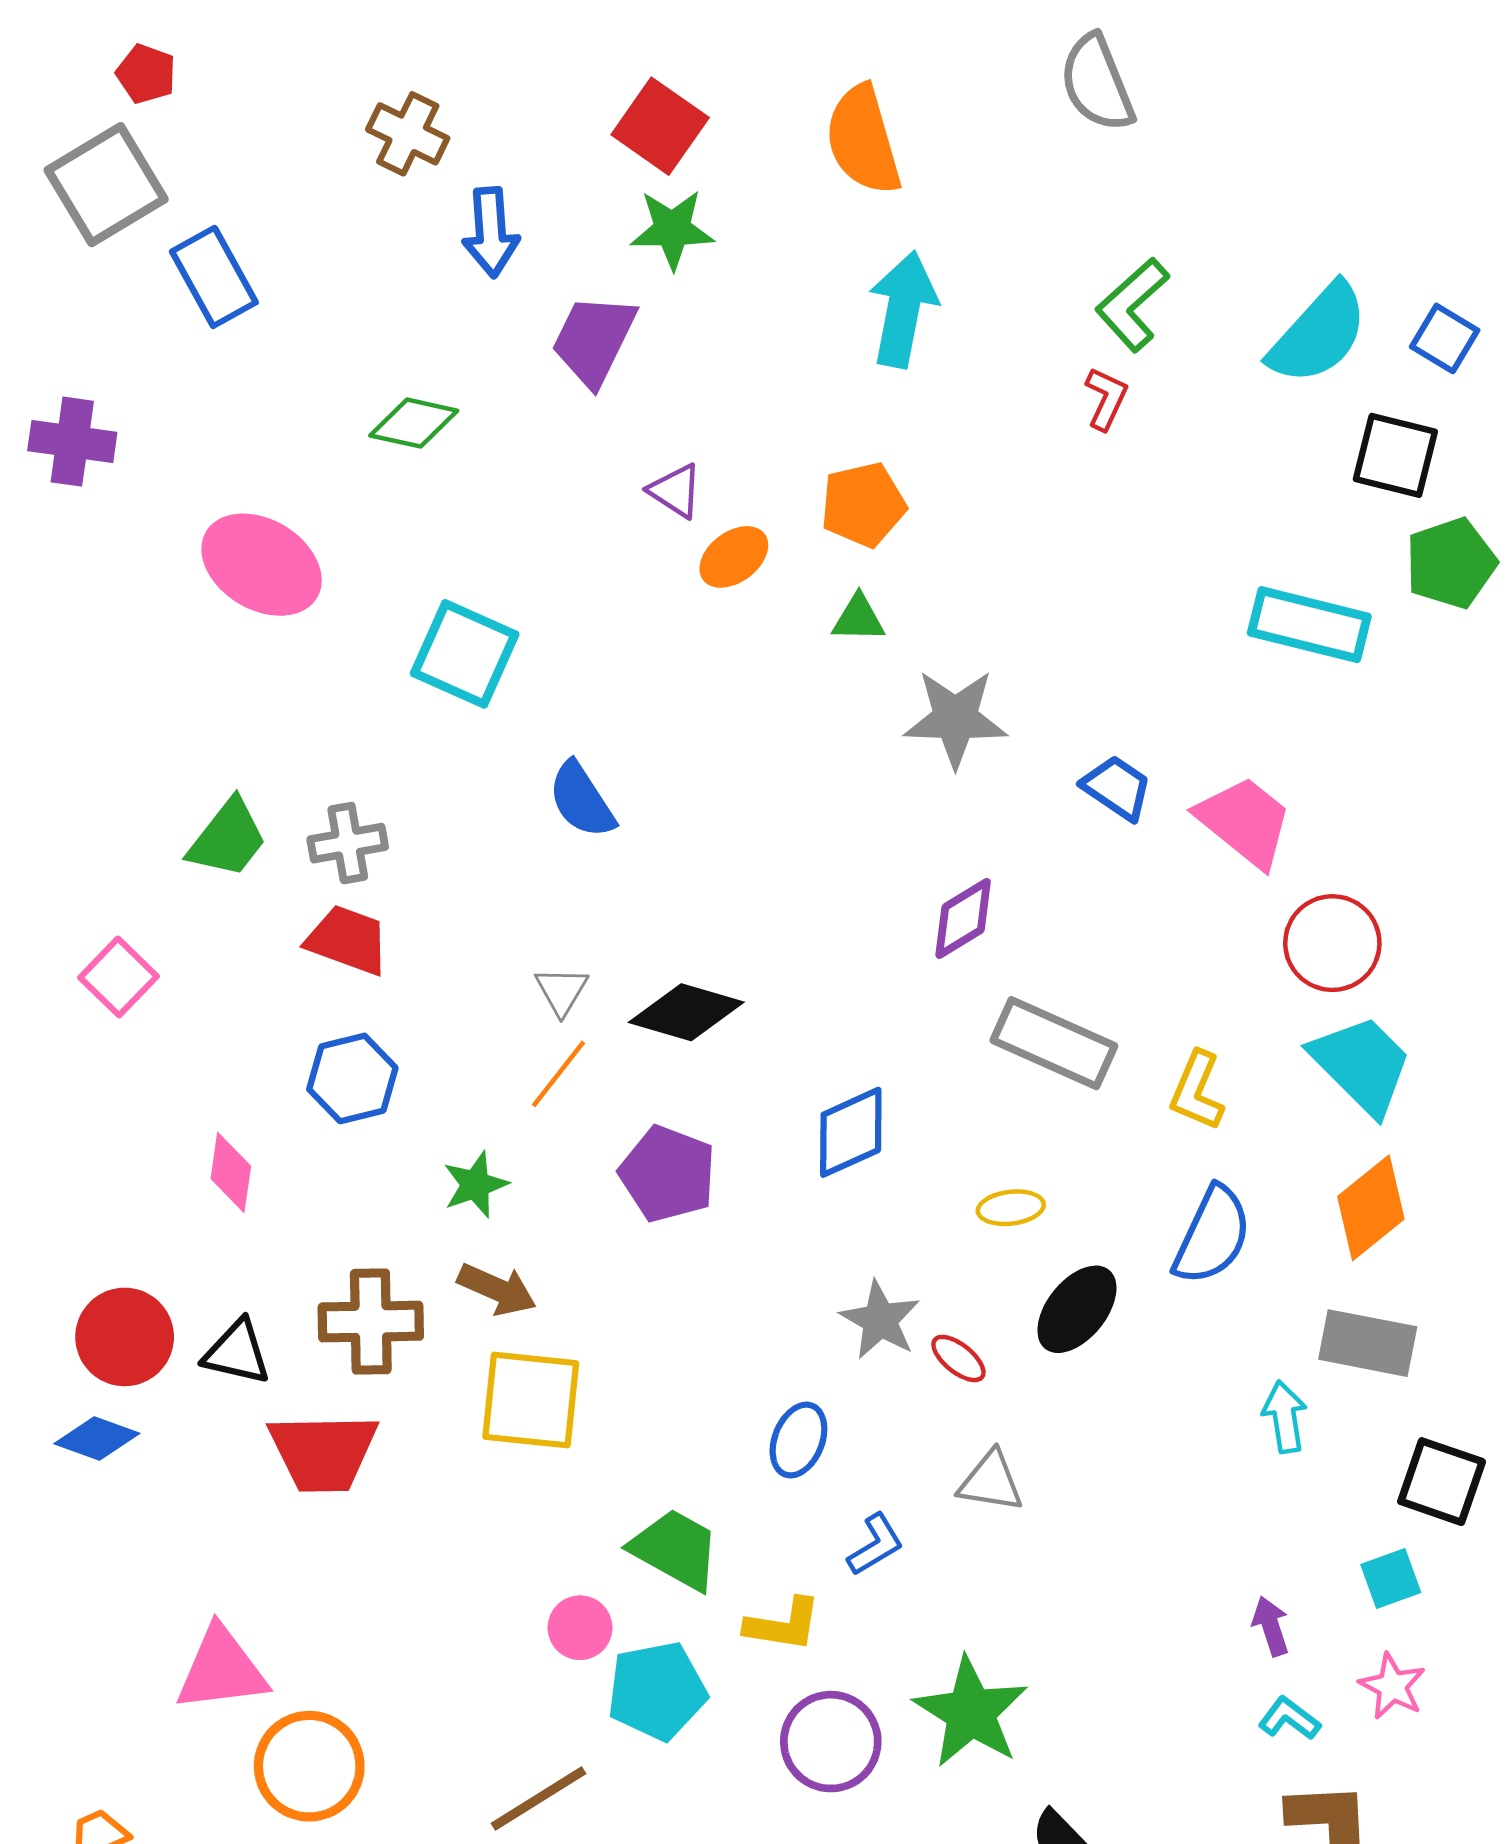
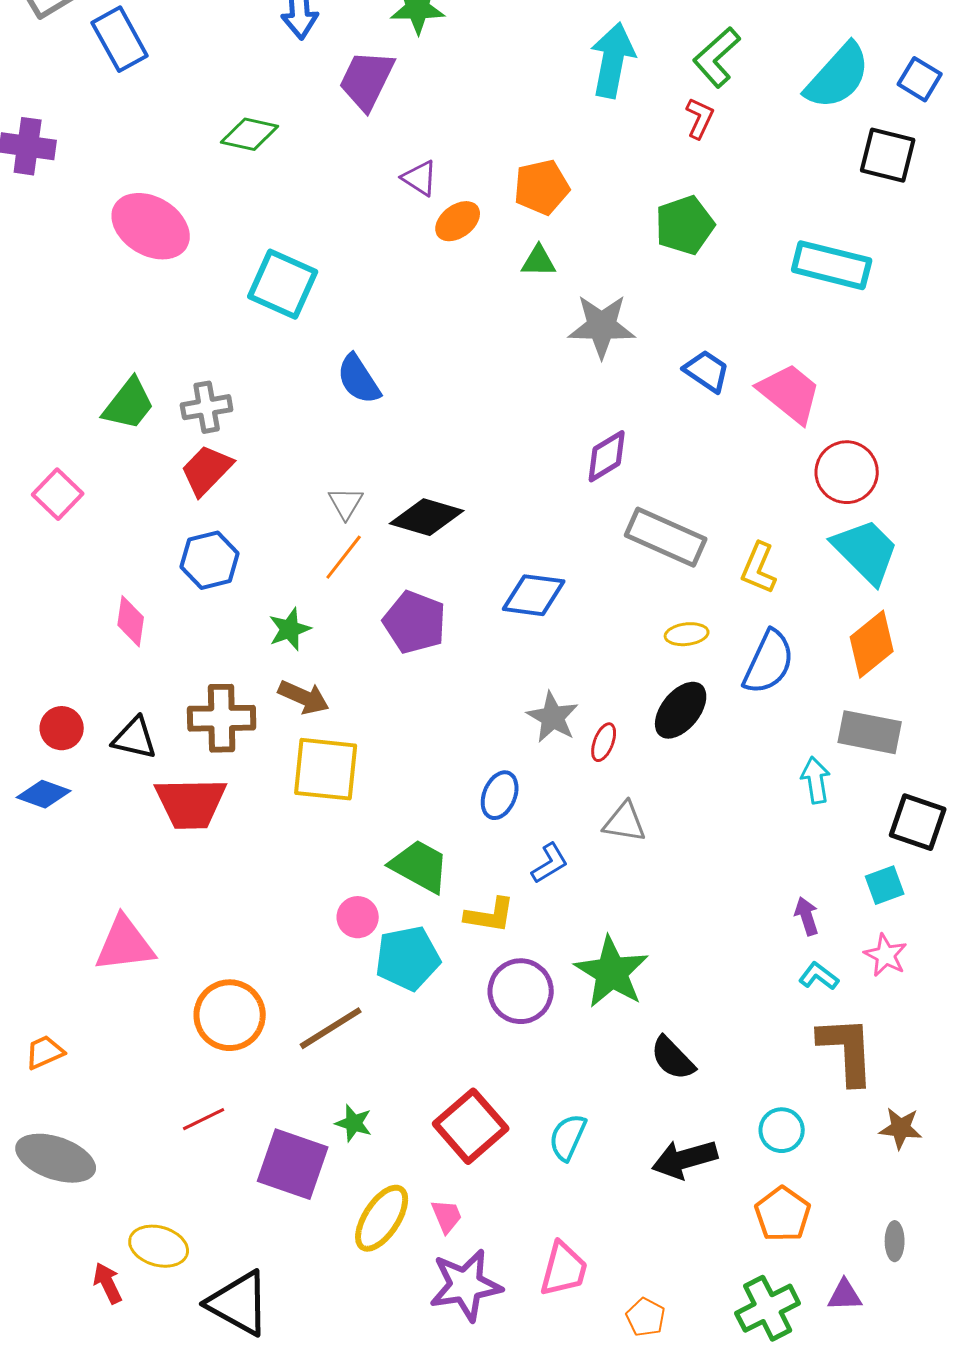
cyan arrow: (903, 309) -> (613, 60), moved
green pentagon: (1451, 563) -> (685, 225), moved
red trapezoid: (348, 940) -> (207, 470), turned -66
blue diamond: (851, 1132) -> (534, 595), turned 32
yellow ellipse: (1011, 1208) -> (687, 634), moved
red circle: (125, 1337) -> (62, 728), size x0.7
red ellipse: (958, 1358) -> (604, 742), turned 72
orange circle: (309, 1766) -> (230, 1015), moved

